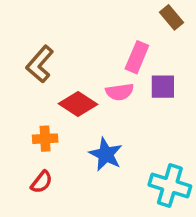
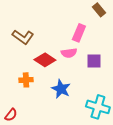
brown L-shape: (40, 64) -> (23, 37), turned -95
purple square: (163, 87) -> (94, 61), moved
red semicircle: (42, 182) -> (11, 115), moved

